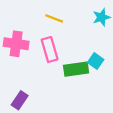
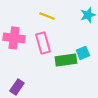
cyan square: (96, 61) -> (83, 53), turned 32

